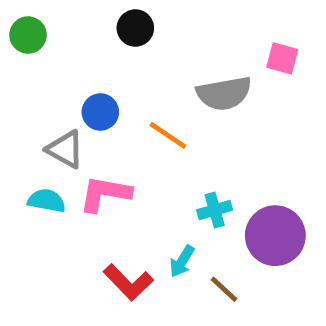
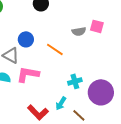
pink square: (282, 58) -> (97, 26), moved
gray semicircle: (224, 93) -> (79, 31), size x0.6

